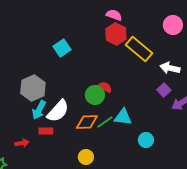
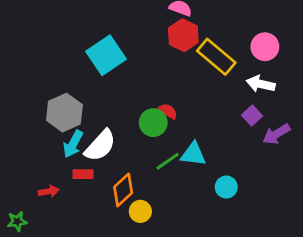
pink circle: (173, 25) -> (265, 47), moved
cyan square: (62, 48) -> (106, 55), size x1.5
orange diamond: (87, 122) -> (123, 190), moved, turned -40

